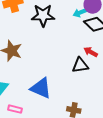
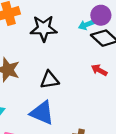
black triangle: (80, 65) -> (50, 80), moved

